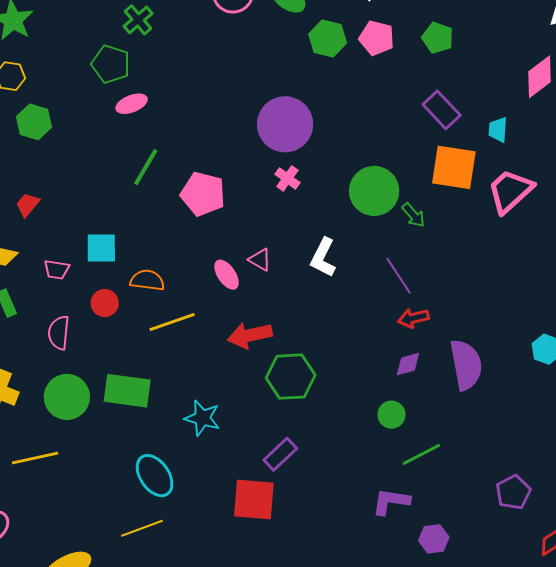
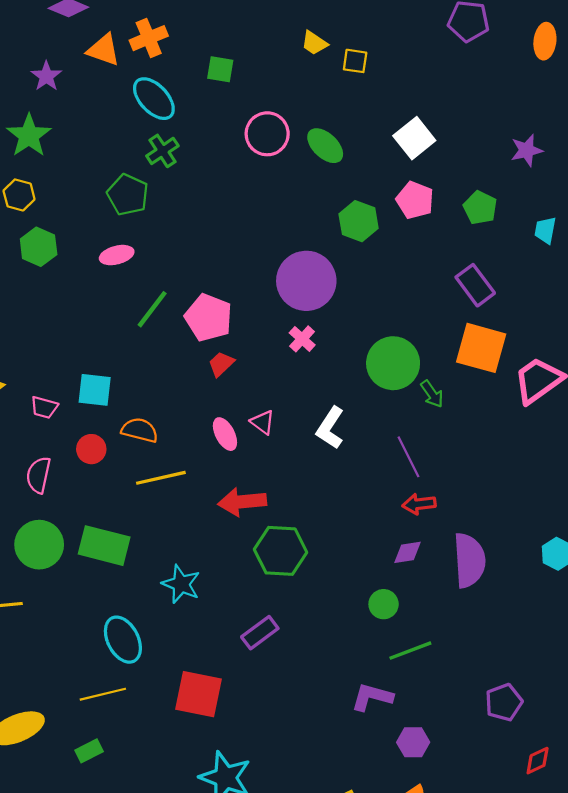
green hexagon: (328, 39) -> (359, 221), moved
pink ellipse: (132, 104) -> (117, 255), moved
cyan trapezoid: (498, 130) -> (545, 230), moved
pink pentagon: (203, 194) -> (209, 317), moved
red trapezoid: (28, 205) -> (221, 364), moved
red square: (254, 500) -> (199, 694), moved

